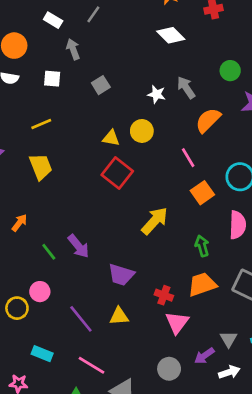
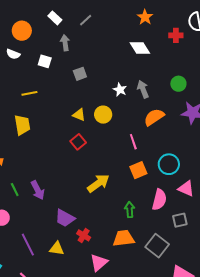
red square: (117, 173) -> (78, 142), size x0.7
red cross: (164, 295) -> (84, 235), moved

